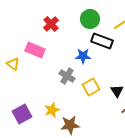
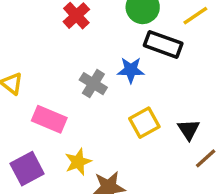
pink rectangle: (35, 50) -> (49, 119), moved
gray cross: (67, 76) -> (93, 84), moved

